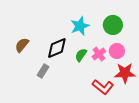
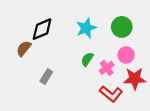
black diamond: (57, 48) -> (42, 29), moved
pink cross: (99, 54) -> (107, 68), moved

